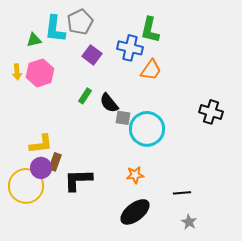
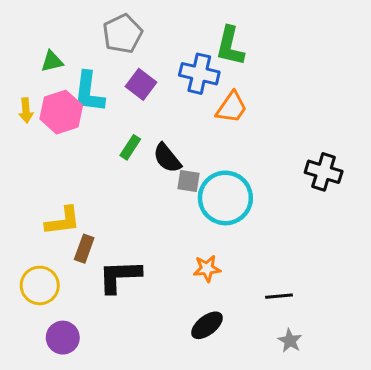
cyan L-shape: (55, 29) -> (89, 92), moved
purple circle: (41, 168) -> (63, 338), moved
yellow circle: (26, 186) -> (40, 285), size x0.7
black ellipse: (135, 212) -> (207, 325), size x0.7

